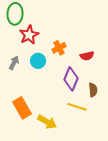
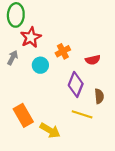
gray arrow: (14, 63) -> (13, 58), moved

